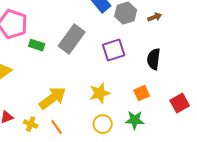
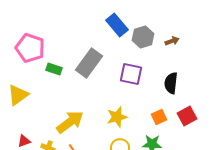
purple square: (114, 50) -> (131, 74), turned 30
red square: (180, 103) -> (187, 116), moved

